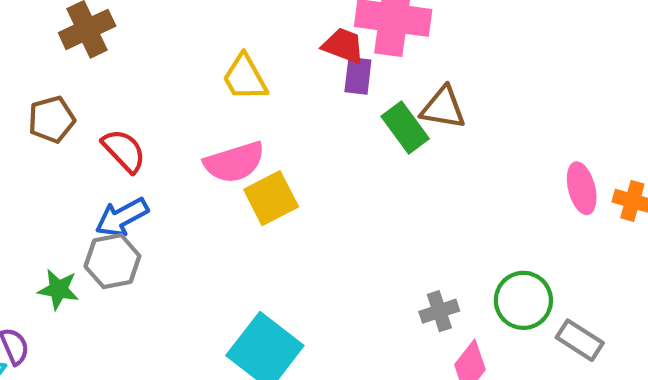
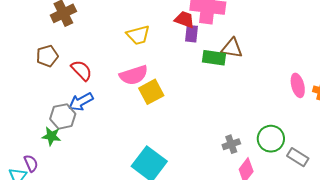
yellow trapezoid: (245, 78) -> (138, 35), turned -75
green rectangle: (405, 128) -> (214, 58), turned -45
gray hexagon: (112, 261) -> (63, 116), moved

